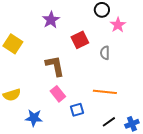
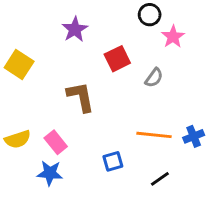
gray semicircle: (105, 53) -> (154, 78), turned -144
pink rectangle: (58, 94) -> (56, 142), moved
blue cross: (132, 124) -> (194, 136), moved

